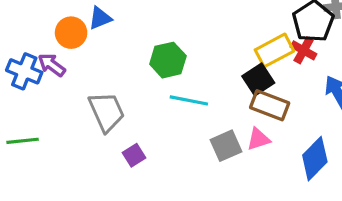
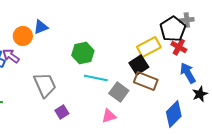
red cross: (304, 50) -> (179, 47), moved
pink triangle: (258, 139) -> (109, 116), moved
gray square: (226, 146) -> (119, 92), moved, turned -30

